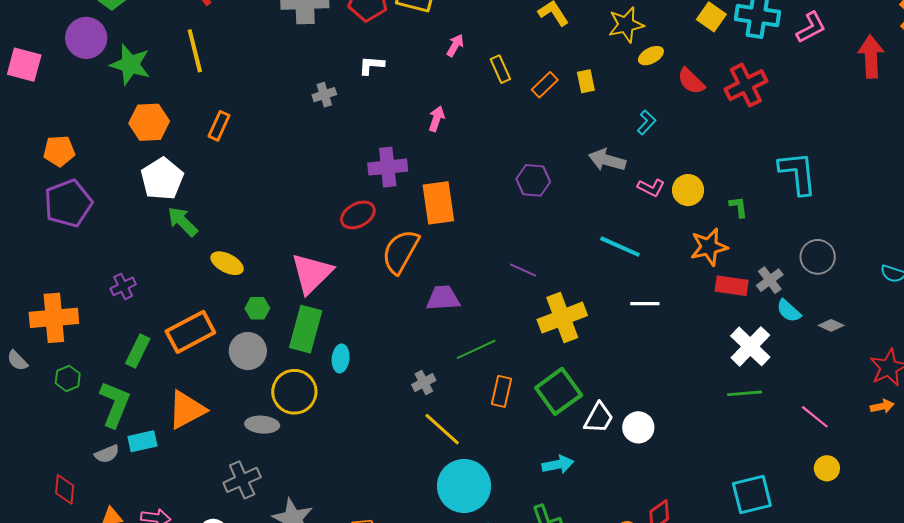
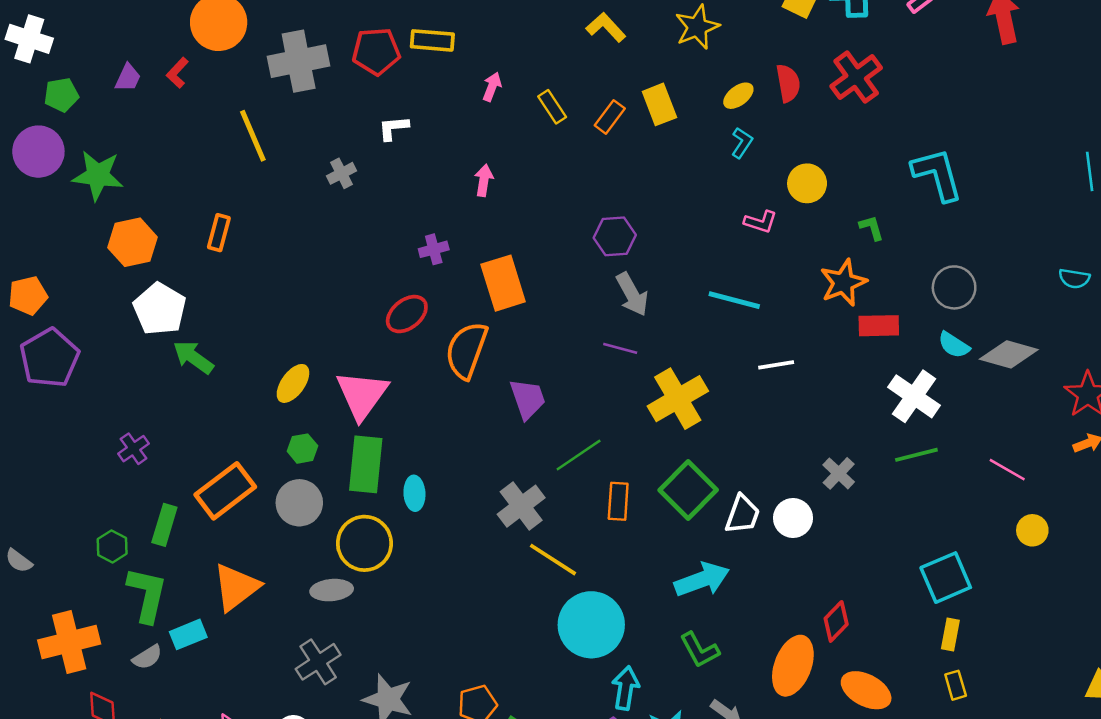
yellow line: (195, 51) -> (253, 136), moved
yellow ellipse: (651, 56) -> (738, 96), moved
yellow rectangle: (586, 81) -> (659, 104), size x1.4
red semicircle: (691, 81) -> (788, 83), turned -136
gray arrow: (607, 160) -> (632, 294), moved, turned -126
purple cross: (388, 167) -> (434, 249), size x0.6
yellow circle: (688, 190) -> (807, 183), moved
gray circle: (818, 257) -> (954, 287), moved
yellow ellipse: (227, 263) -> (293, 383), moved, turned -72
gray cross: (770, 280) -> (839, 473), moved
purple trapezoid: (443, 298) -> (528, 399), turned 84
orange cross: (54, 318) -> (69, 642), moved
gray diamond: (831, 325) -> (1009, 354), size x1.8
green hexagon: (68, 378) -> (112, 546), moved
gray cross: (424, 382) -> (521, 506), size x1.6
cyan arrow: (558, 464) -> (702, 580), size x1.4

